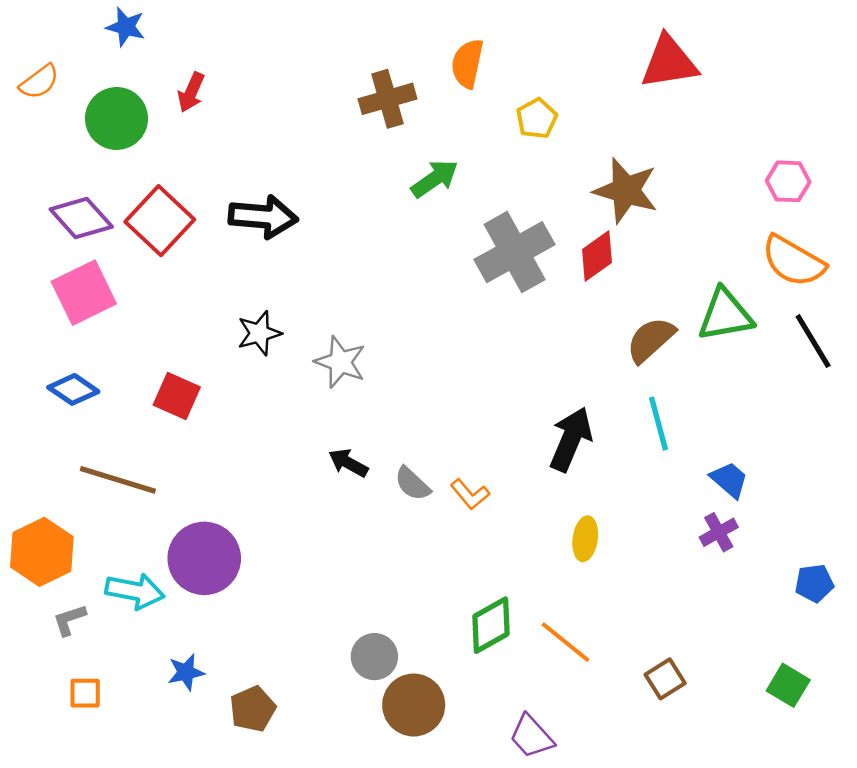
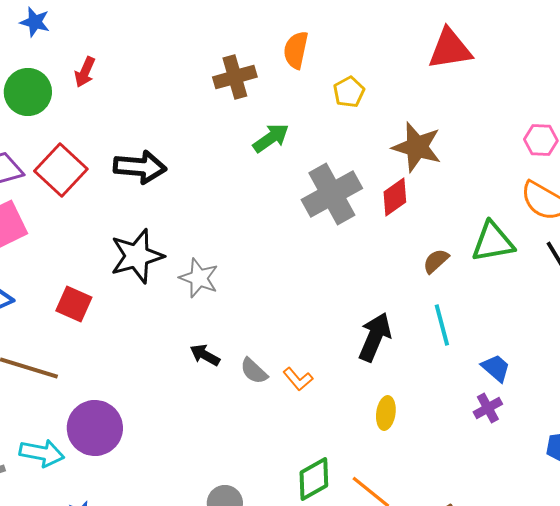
black star: (259, 333) -> (137, 256), size x1.6
brown semicircle: (651, 340) -> (436, 261), size x0.7

